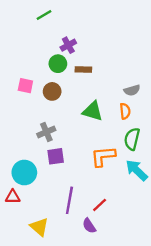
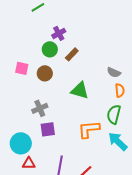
brown rectangle: (83, 69) -> (72, 54), turned -48
gray semicircle: (132, 90) -> (114, 72), turned 40
orange semicircle: (125, 111) -> (120, 90), moved
red triangle: (13, 197) -> (29, 163), moved

